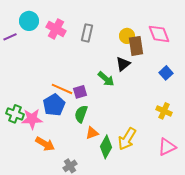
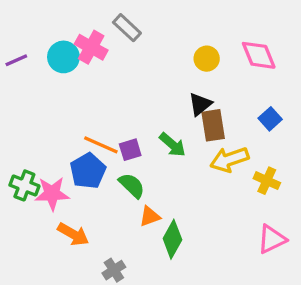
cyan circle: (29, 21) -> (63, 57), moved
gray rectangle: (87, 33) -> (127, 28), moved, turned -60
brown rectangle: (136, 46) -> (213, 125), moved
green arrow: (106, 79) -> (172, 145), moved
green semicircle: (81, 114) -> (132, 185), turned 114
yellow arrow: (127, 139) -> (229, 159), moved, turned 40

